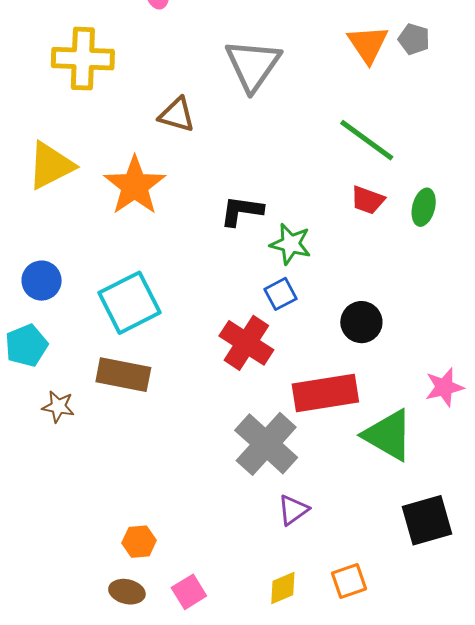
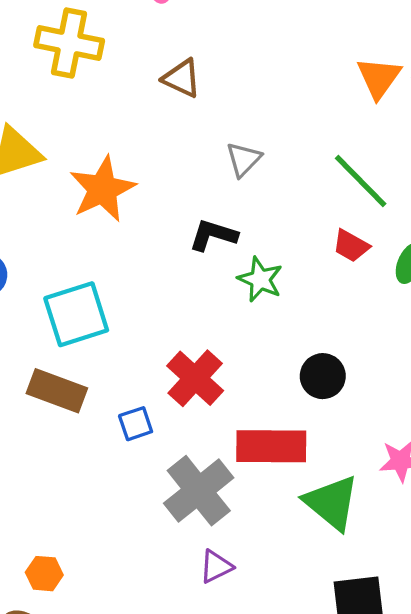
gray triangle: (253, 65) -> (244, 159), moved, size x0.6
brown triangle: (177, 115) -> (182, 78), moved
blue square: (280, 294) -> (136, 424), moved

